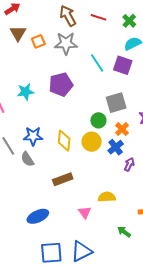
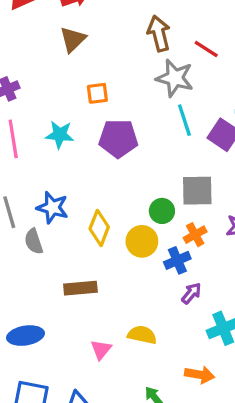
orange square: (38, 41) -> (97, 93), moved
gray star: (66, 43) -> (175, 78), moved

